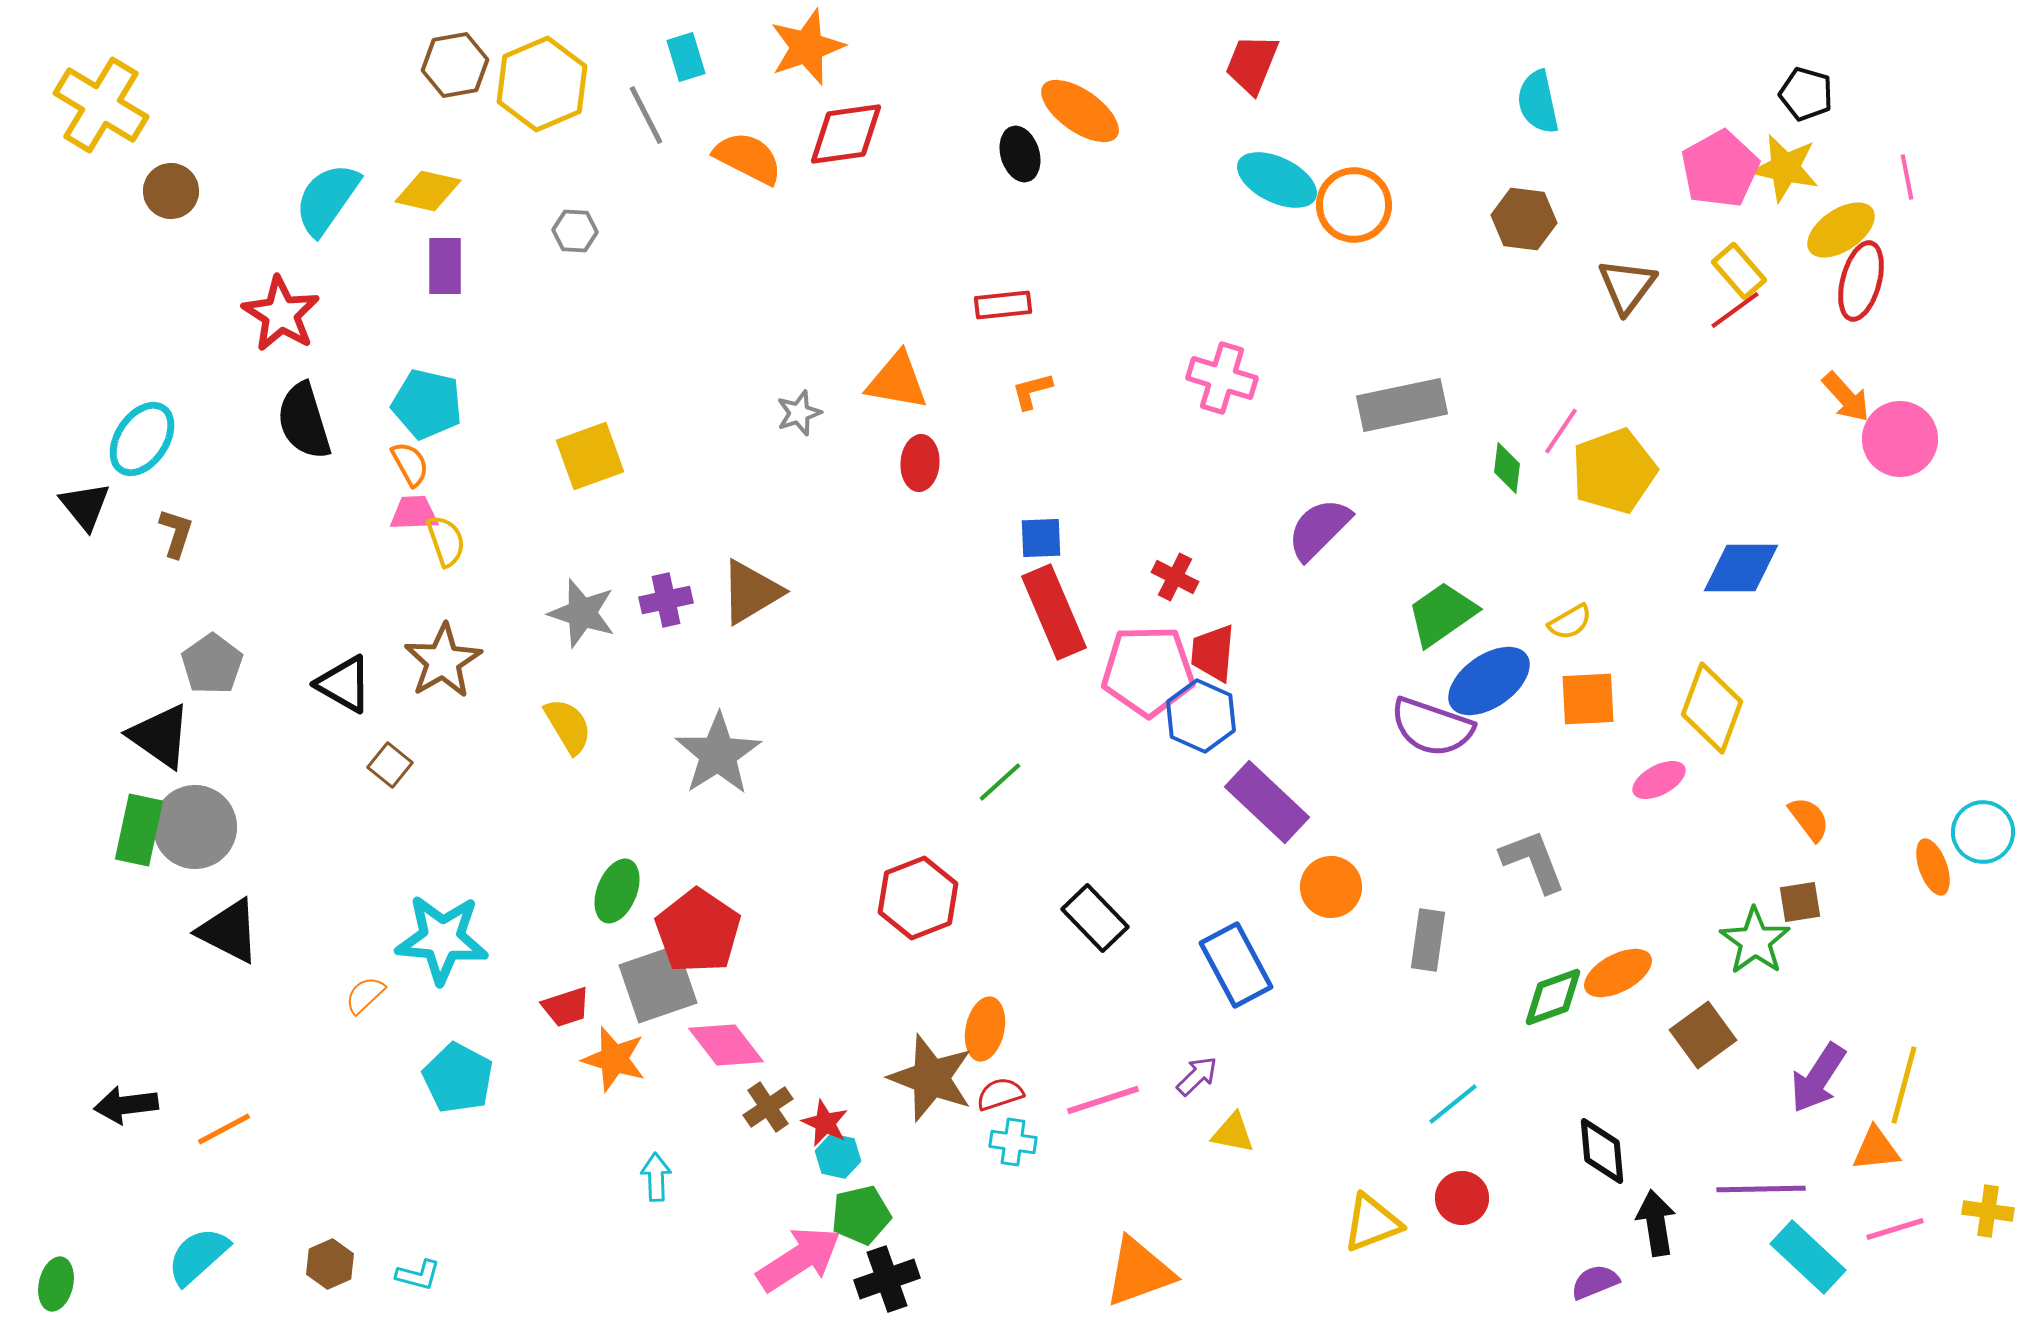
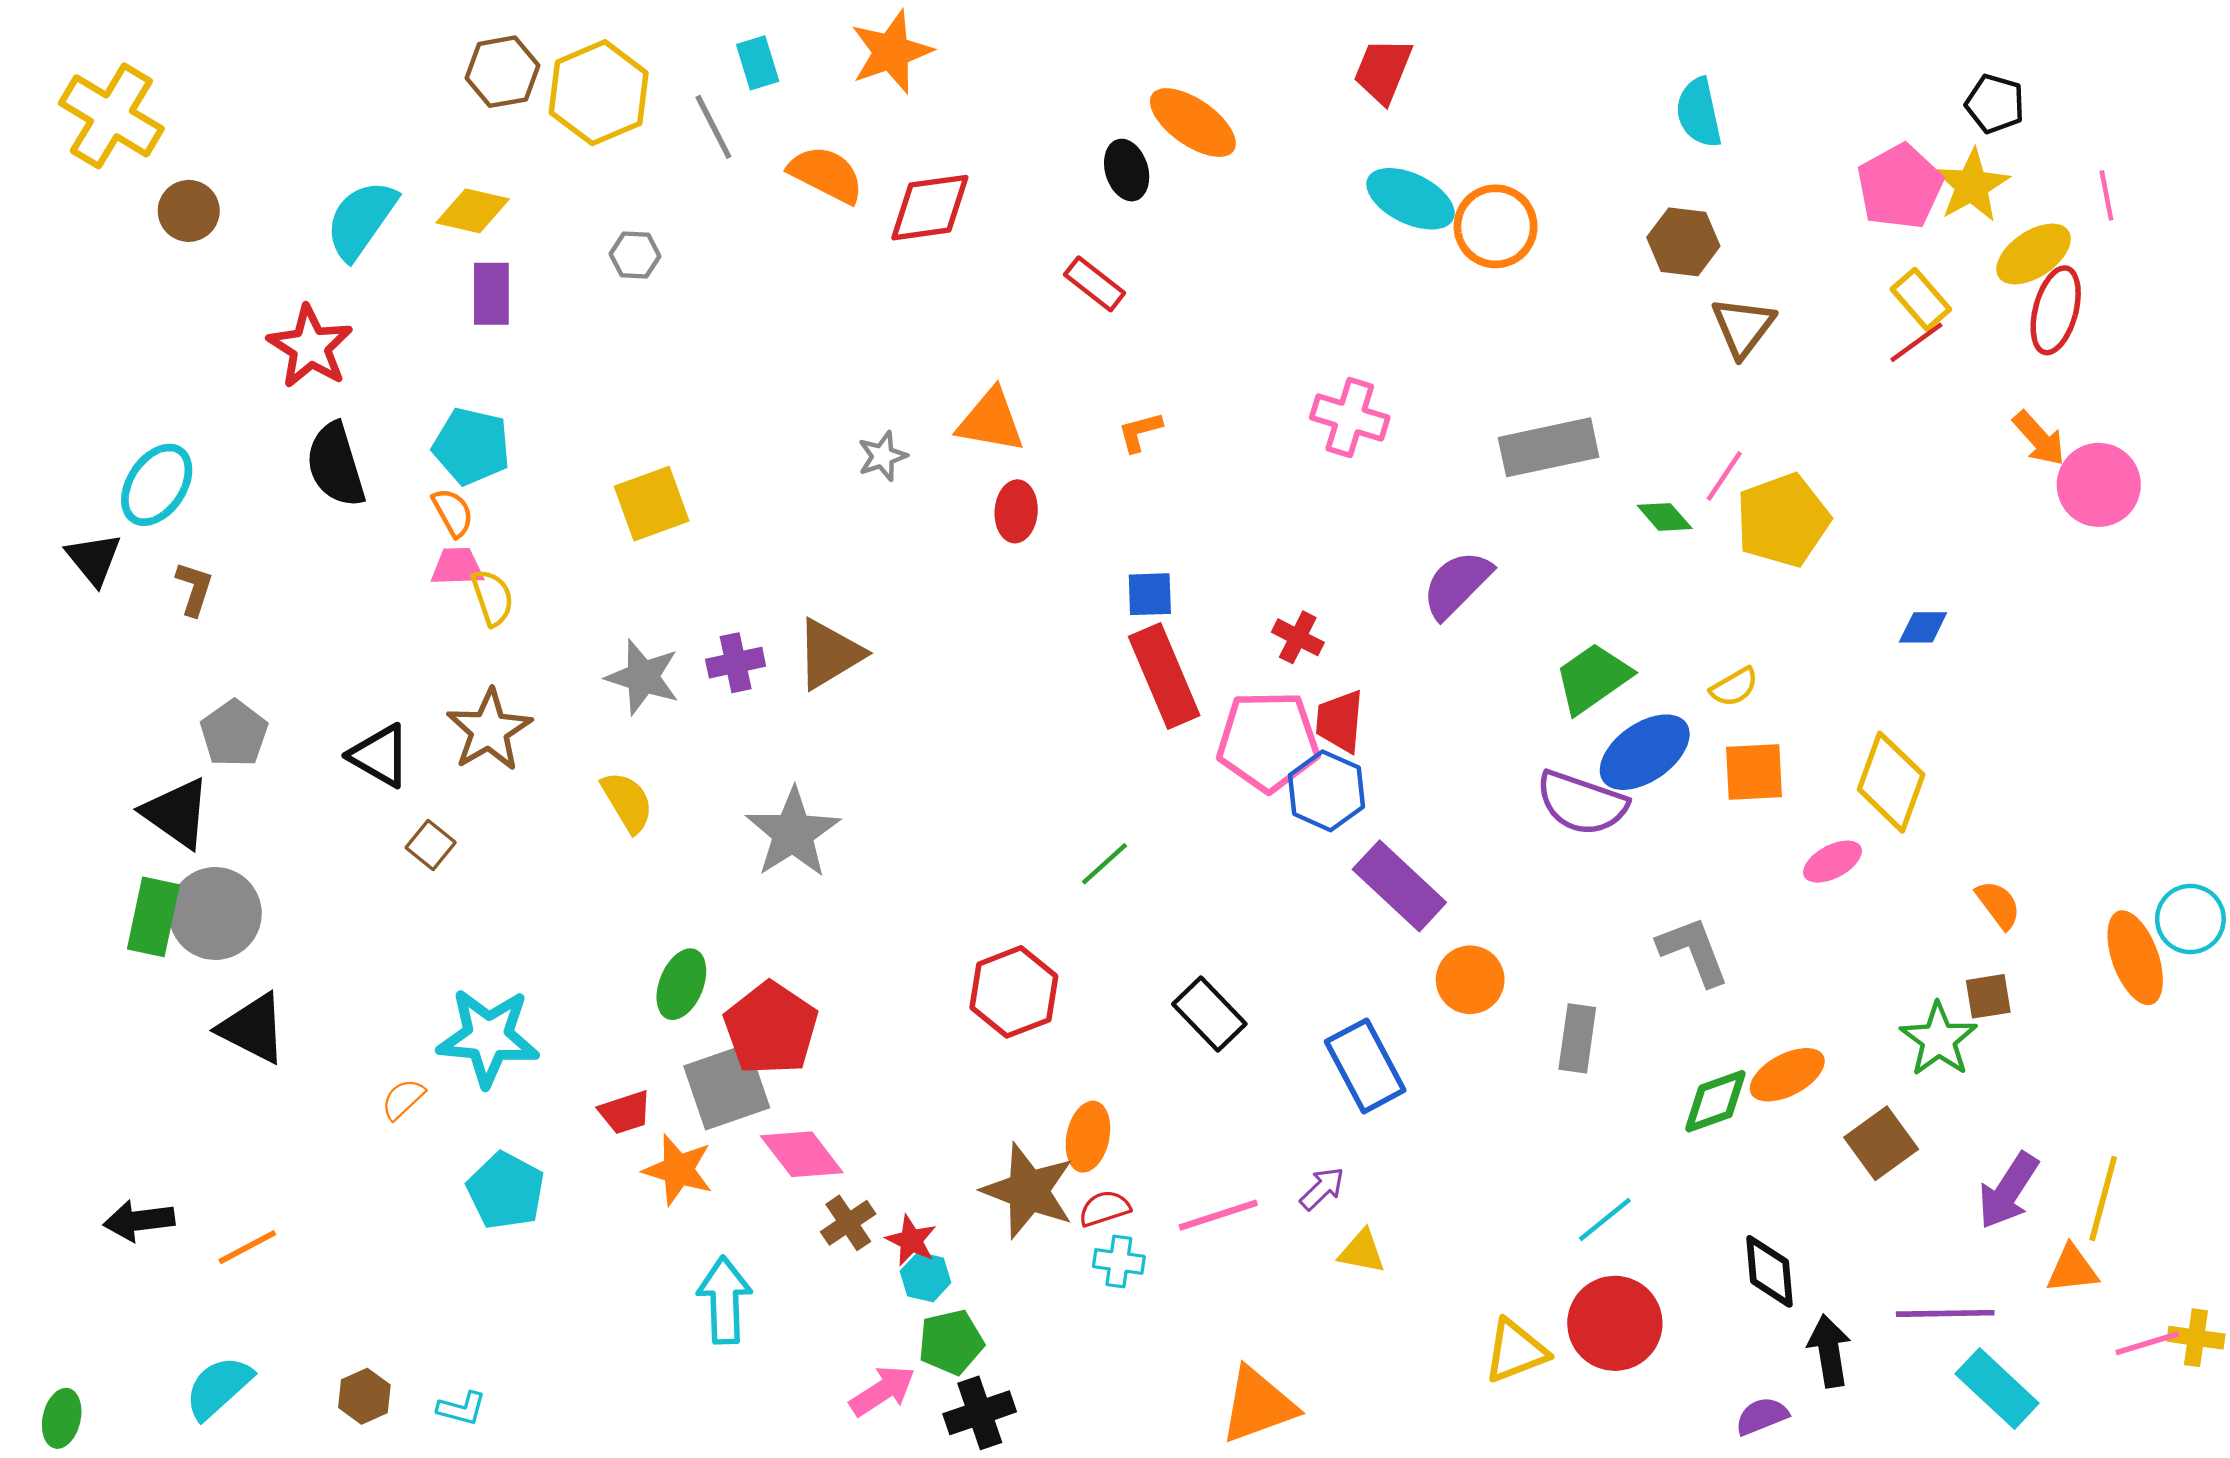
red diamond: (846, 134) -> (930, 208), moved
yellow star: (1785, 168) -> (1972, 185), turned 30
brown triangle: (1627, 286) -> (1743, 327), moved
red rectangle: (1003, 305) -> (1095, 284), moved, turned 44
green diamond: (1507, 468) -> (1665, 517), turned -48
blue diamond: (1741, 568) -> (1923, 627), size x0.6
orange ellipse: (1933, 867) -> (2135, 958), size x1.5
cyan arrow: (656, 1177) -> (724, 1300), size x1.6
red circle: (1462, 1198) -> (1615, 1323), size x1.6
pink line: (1895, 1229) -> (2147, 1343), moved
pink arrow: (799, 1259) -> (882, 1391), size x0.7

